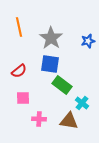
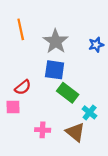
red semicircle: (19, 71) -> (23, 87), moved
pink square: (23, 98) -> (13, 107), moved
brown triangle: (69, 121) -> (75, 132), turned 30

